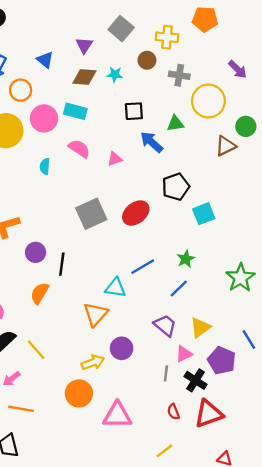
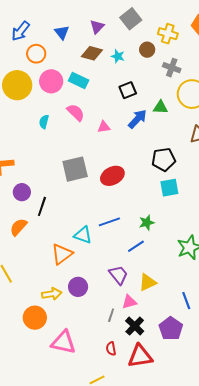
black square: (134, 111) -> (128, 90), turned -30
blue arrow: (152, 142) -> (137, 119), turned 80
black pentagon: (176, 187) -> (164, 159), moved
purple pentagon: (222, 361) -> (171, 329), moved

